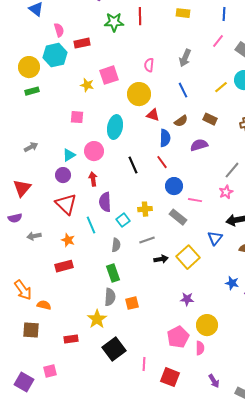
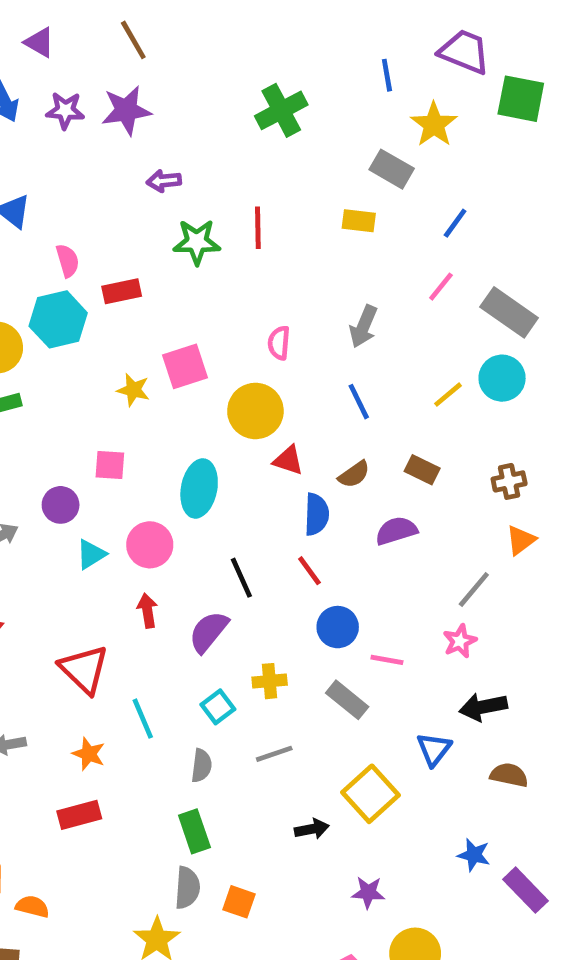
blue line: (224, 14) -> (455, 223), turned 32
purple circle: (63, 175) -> (61, 505), moved
purple semicircle: (105, 202) -> (208, 632), moved, turned 42
black arrow: (161, 259) -> (312, 829), moved
orange square: (132, 303) -> (239, 902), turned 32

